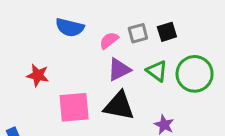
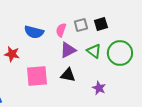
blue semicircle: (70, 27) -> (34, 32), moved
pink semicircle: (109, 40) -> (61, 30), turned -32
black triangle: (119, 106) -> (68, 75), size x0.7

